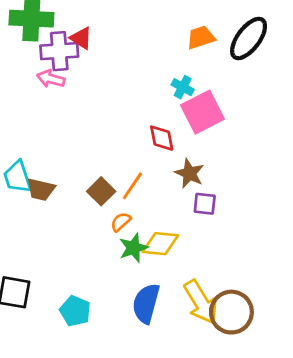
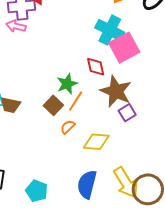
cyan cross: (183, 87) -> (110, 30), size x1.8
brown star: (189, 173) -> (116, 91), size x1.5
purple square: (205, 204) -> (127, 113), turned -36
green star: (133, 248) -> (67, 84), moved

